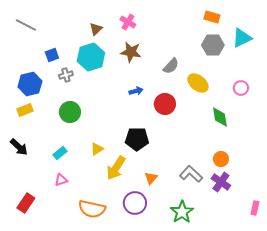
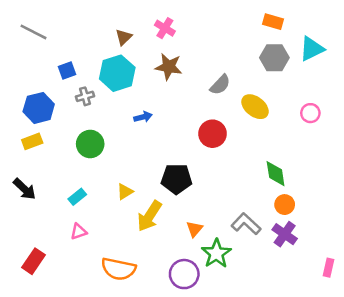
blue arrow: (136, 91) -> (143, 117), moved
green diamond: (220, 117) -> (276, 174), moved
purple circle: (135, 203) -> (184, 274), moved
green star: (182, 212) -> (216, 253), moved

